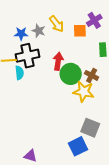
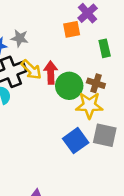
yellow arrow: (57, 24) -> (31, 70), moved
gray square: (90, 128) -> (105, 135), moved
blue square: (78, 146) -> (76, 141), moved

